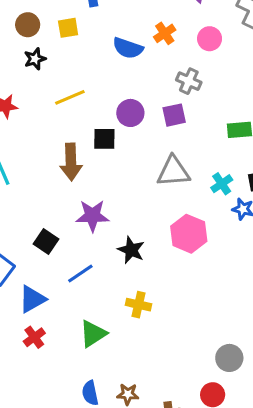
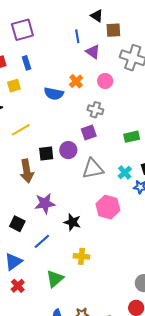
purple circle: (130, 113) -> (68, 150), moved

